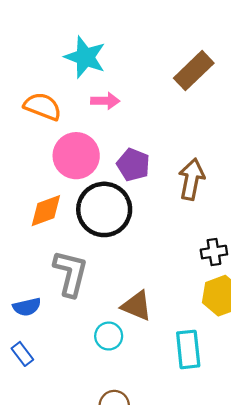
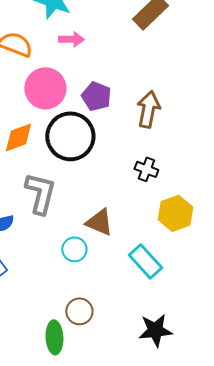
black cross: (214, 252) -> (146, 169), moved, turned 30
cyan rectangle: (188, 349) -> (145, 261), turned -36

